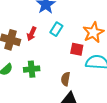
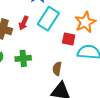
cyan rectangle: (56, 29) -> (48, 19), size x1.6

